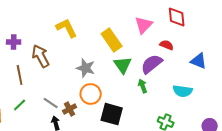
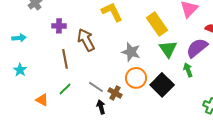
brown cross: (70, 109) -> (115, 93), turned -32
black square: (112, 114) -> (162, 85), moved, turned 30

